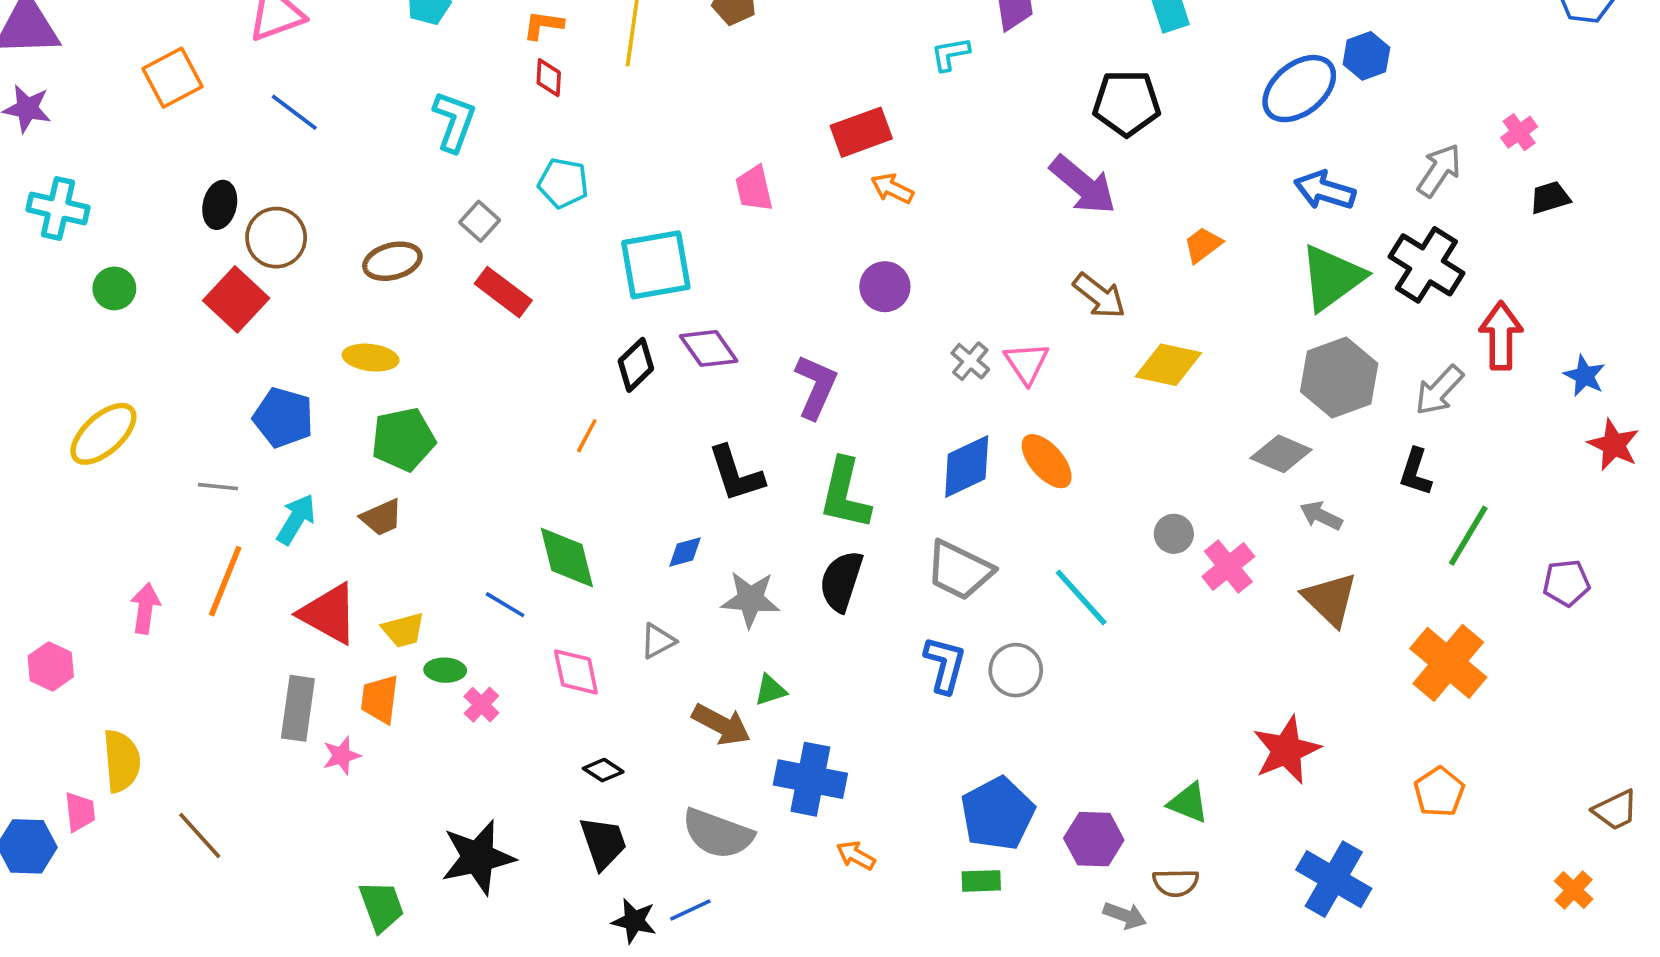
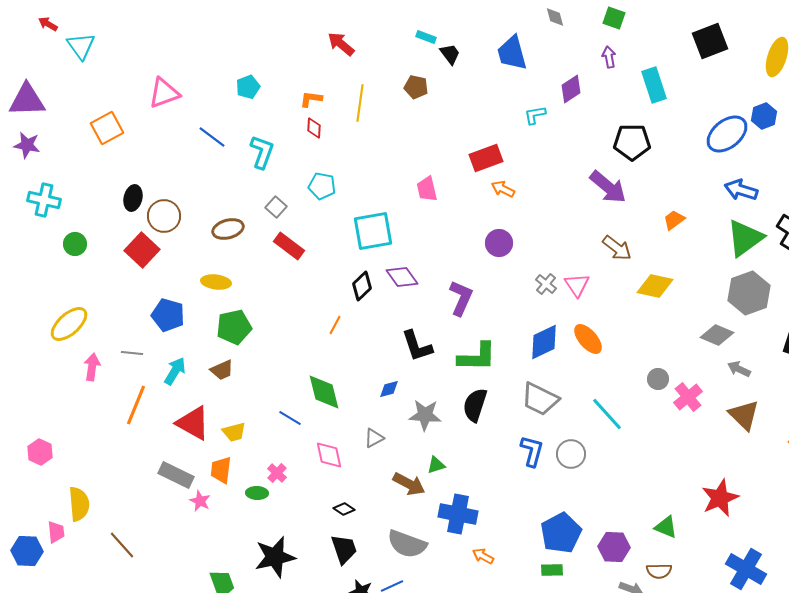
blue line: (294, 112) -> (212, 137), moved
green L-shape: (845, 494) -> (477, 357), turned -102
pink arrow: (145, 608) -> (92, 367), moved
green ellipse: (445, 670) -> (257, 493), moved
gray rectangle: (298, 708) -> (176, 475), turned -72
pink star: (342, 756) -> (200, 501), turned -30

